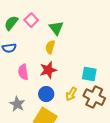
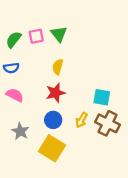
pink square: (31, 20) -> (36, 36), turned 32
green triangle: (56, 28) -> (59, 34), moved
pink semicircle: (23, 72) -> (15, 95), moved, turned 126

